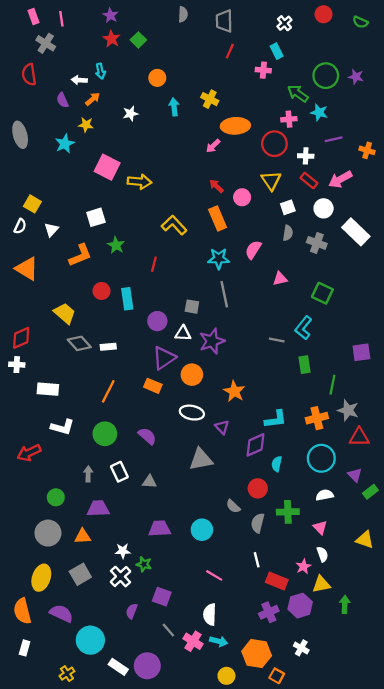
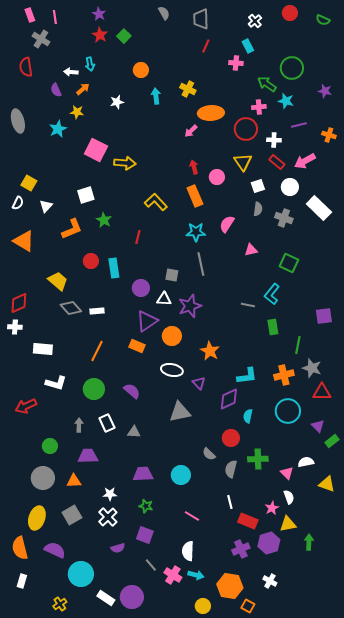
gray semicircle: (183, 14) -> (164, 13), turned -32
purple star: (356, 77) -> (325, 91), moved
red arrow: (216, 186) -> (194, 167), turned 32
white semicircle: (325, 495) -> (306, 462), moved
green star: (144, 564) -> (146, 506), moved
purple semicircle: (132, 611) -> (118, 548), turned -128

